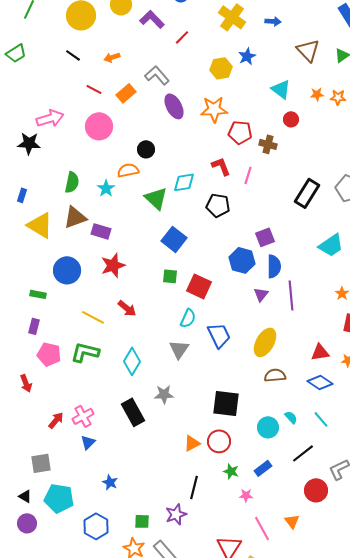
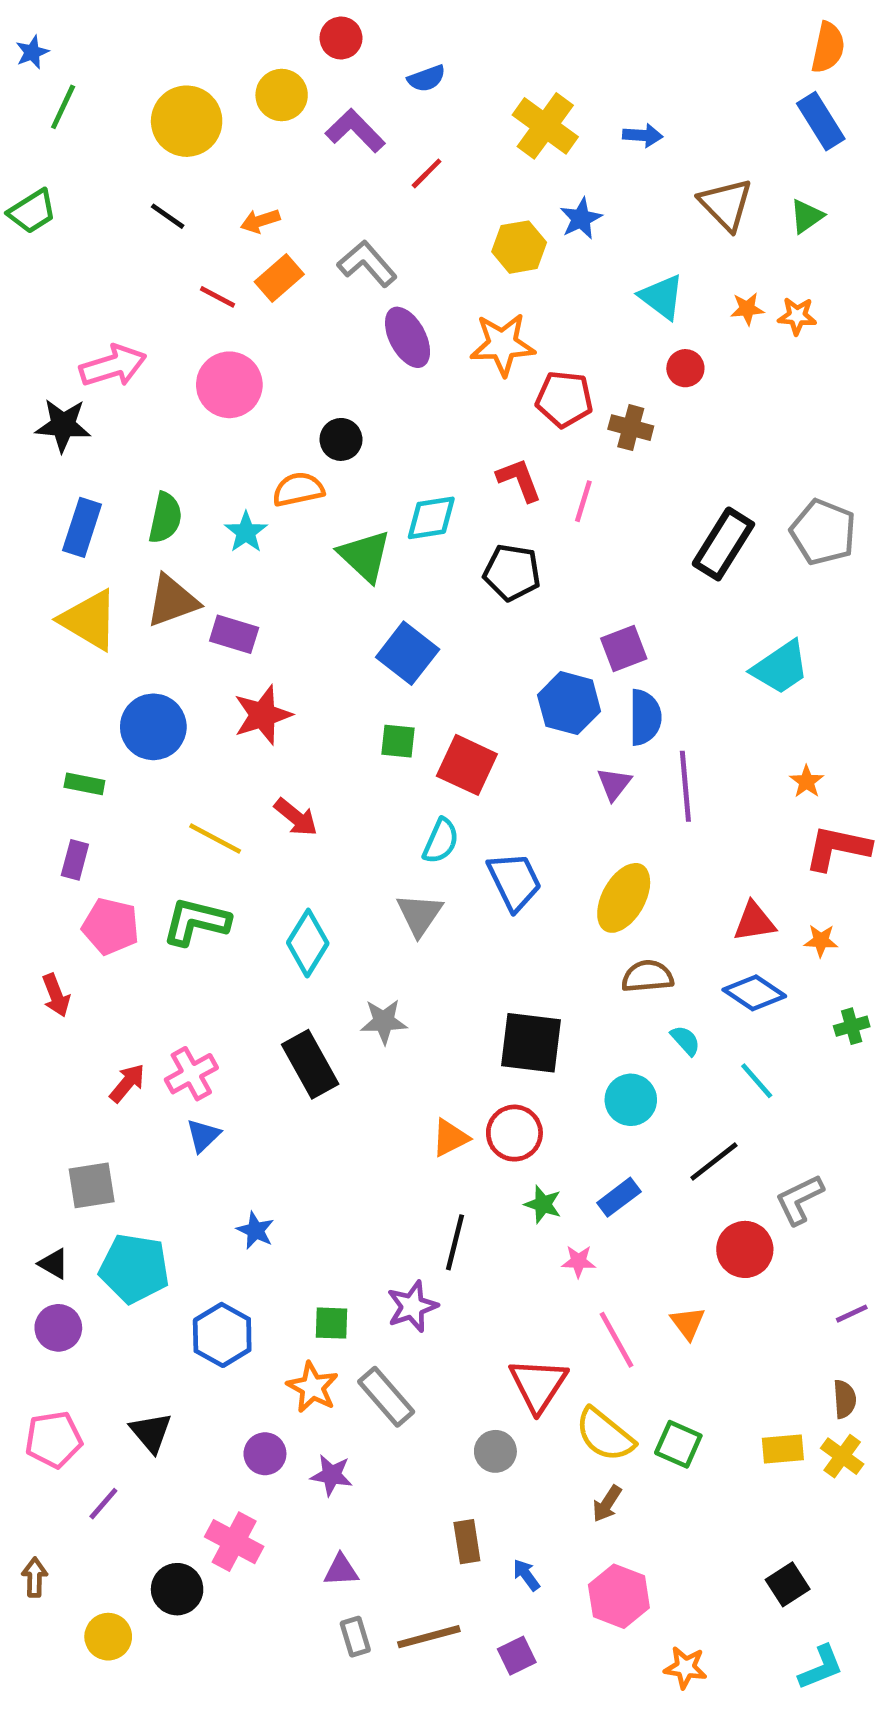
orange rectangle: (126, 93) -> (279, 278), moved
blue rectangle: (22, 195) -> (82, 527), moved, size x1.6
cyan semicircle: (291, 417) -> (685, 1040), moved

